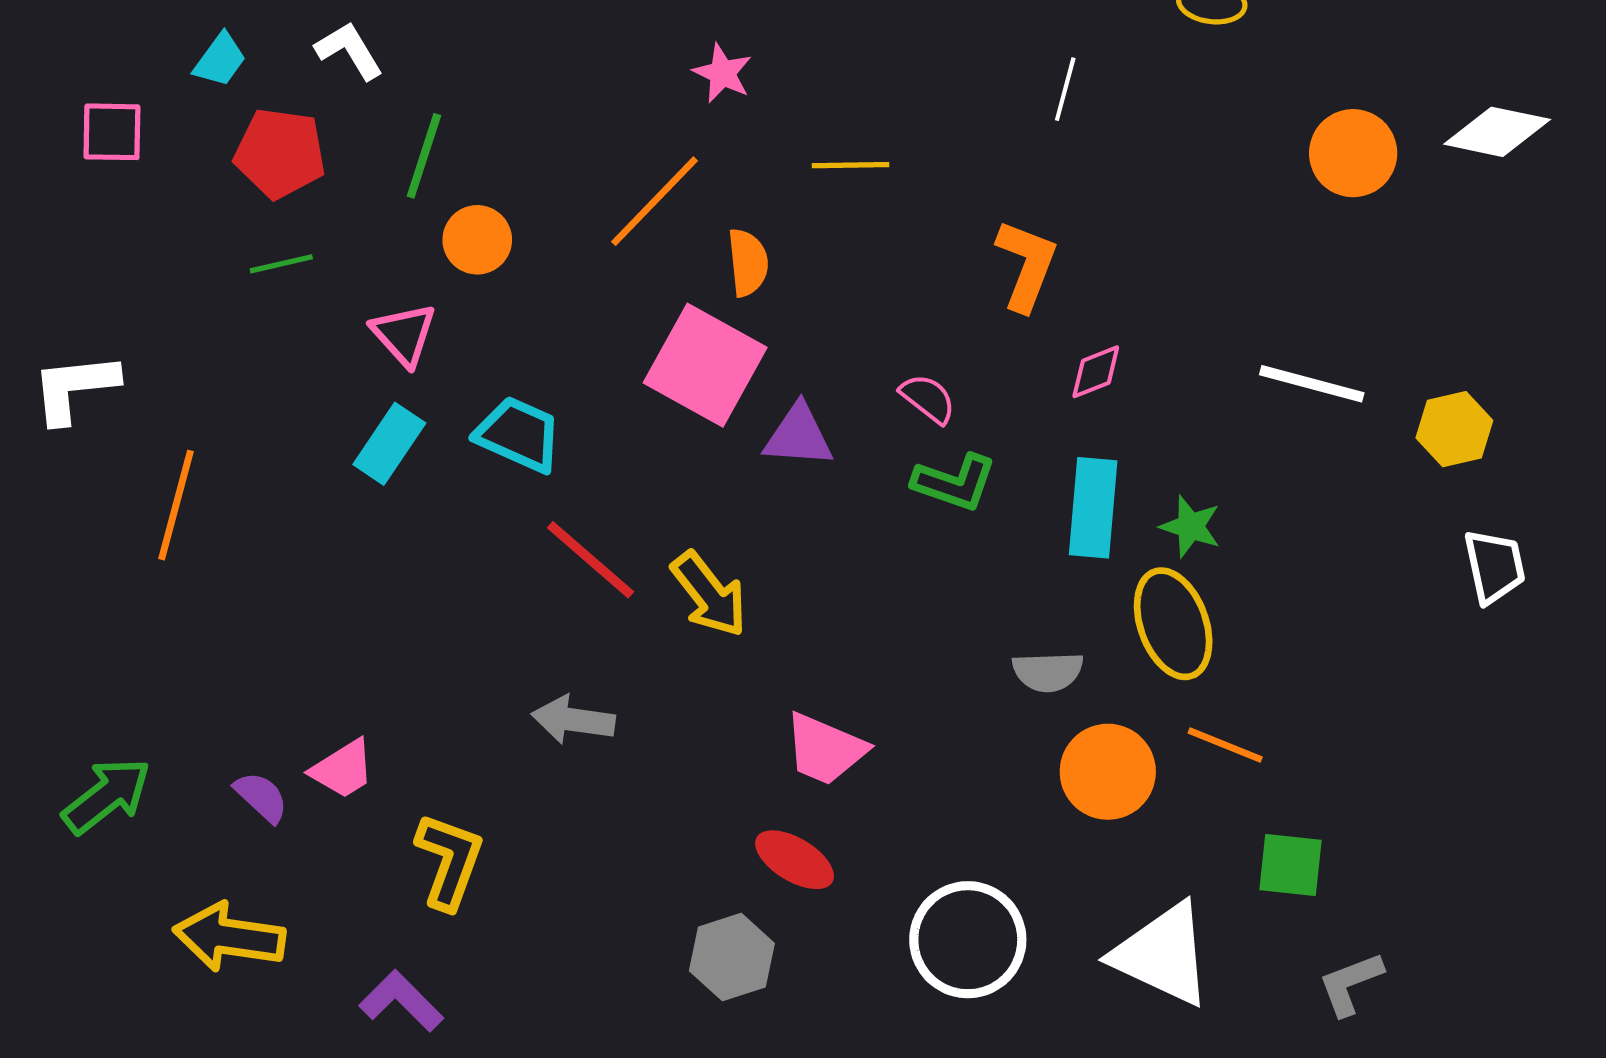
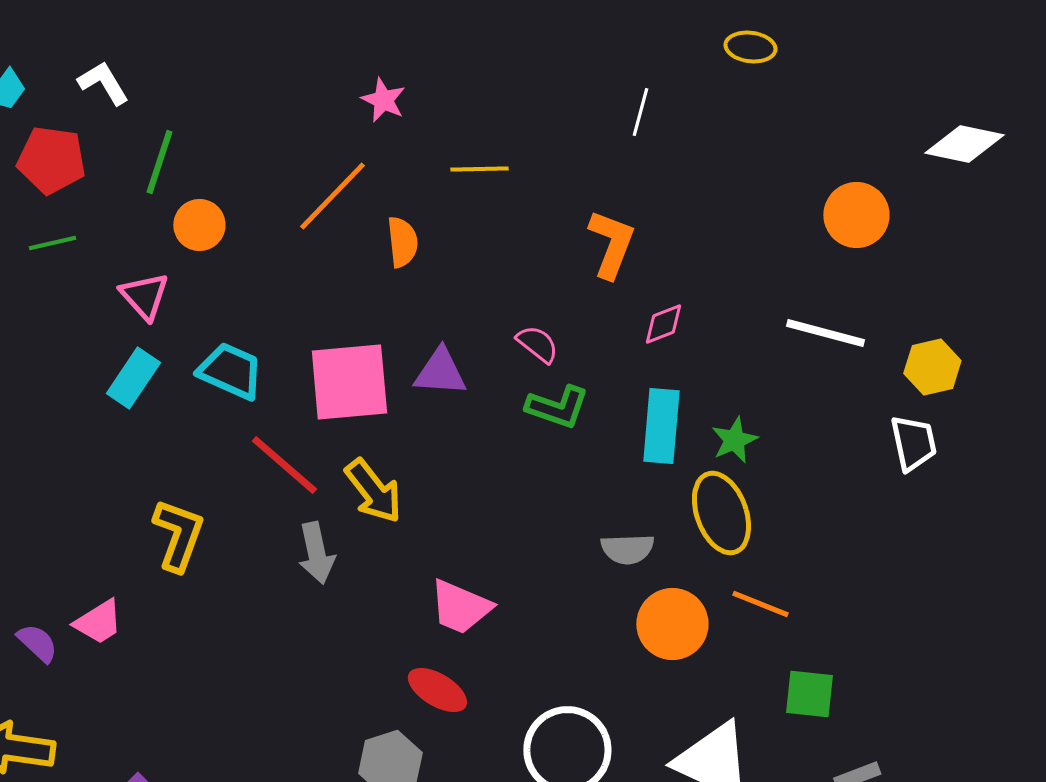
orange circle: (1353, 153) -> (856, 215), moved
pink square: (705, 365) -> (349, 382), moved, turned -34
green star: (1190, 526) -> (734, 440), turned 30
white trapezoid: (1494, 566) -> (913, 443), moved
gray arrow: (573, 720) -> (316, 553), moved, turned -110
yellow L-shape: (449, 861) -> (178, 535), moved

